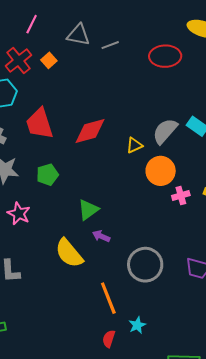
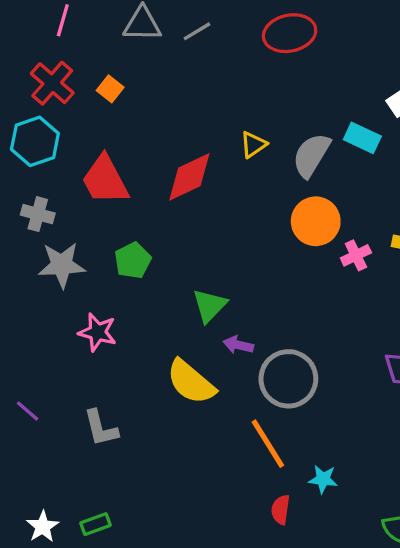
orange square: (49, 60) -> (110, 89), moved
yellow triangle: (134, 145) -> (253, 145), moved
gray circle: (145, 265) -> (288, 379), moved
cyan star: (137, 325) -> (323, 479), turned -30

